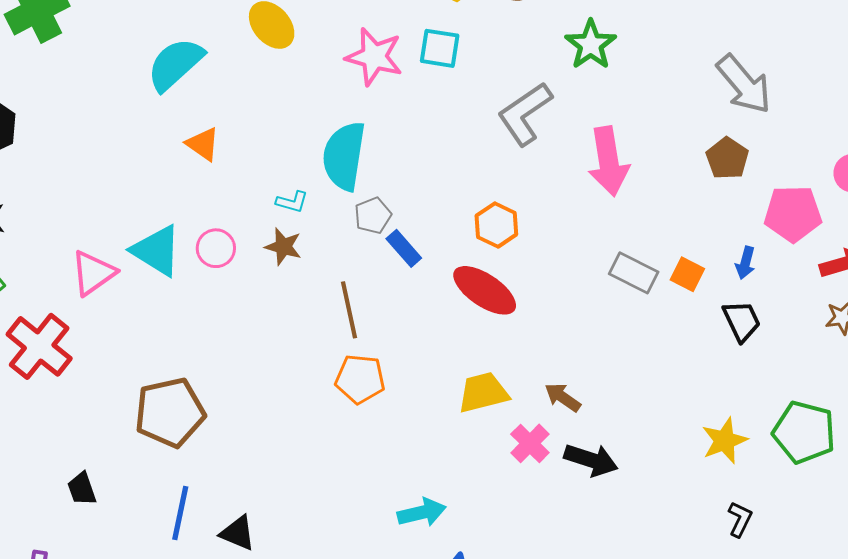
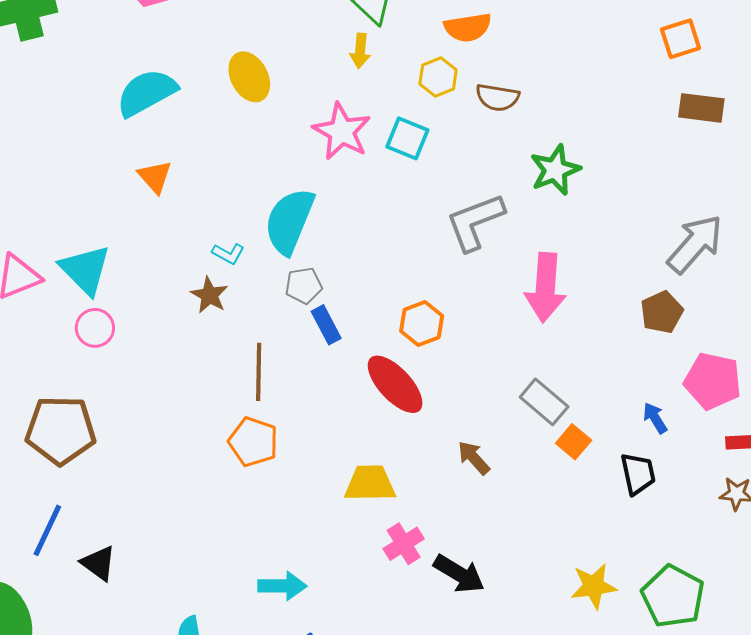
gray arrow: (744, 84) -> (695, 244), turned -112
pink circle: (216, 248) -> (95, 328), moved
blue arrow: (745, 263) -> (655, 418), turned 120
orange square: (687, 274) -> (574, 442), moved
brown arrow: (563, 397) -> (474, 458), moved

